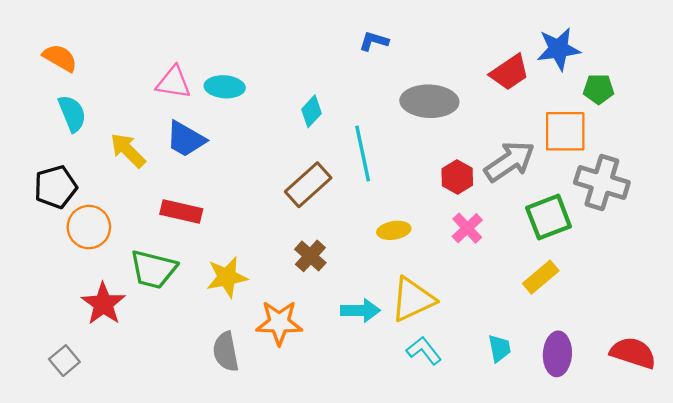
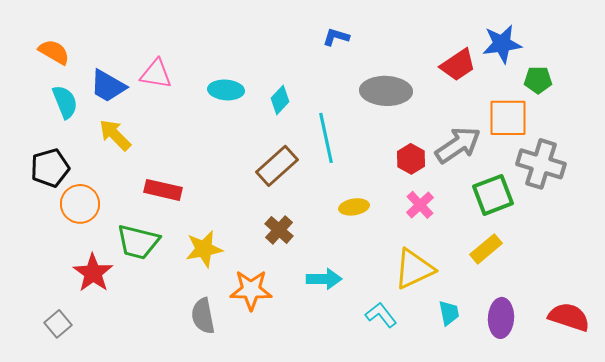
cyan ellipse: (225, 87) -> (226, 90), moved
blue trapezoid: (186, 139) -> (108, 86), moved
yellow triangle: (413, 299) -> (414, 269), moved

